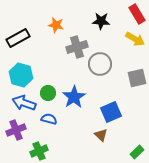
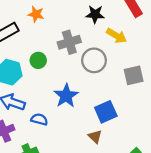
orange star: (56, 25) -> (36, 14), moved
yellow arrow: (135, 39) -> (117, 36), moved
green circle: (48, 93) -> (38, 60), moved

